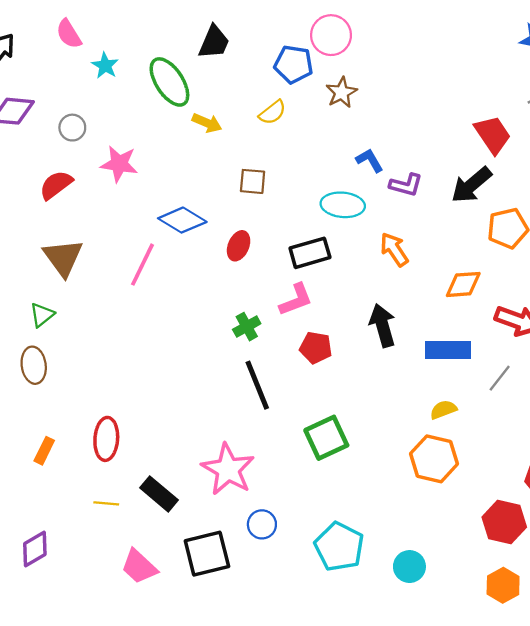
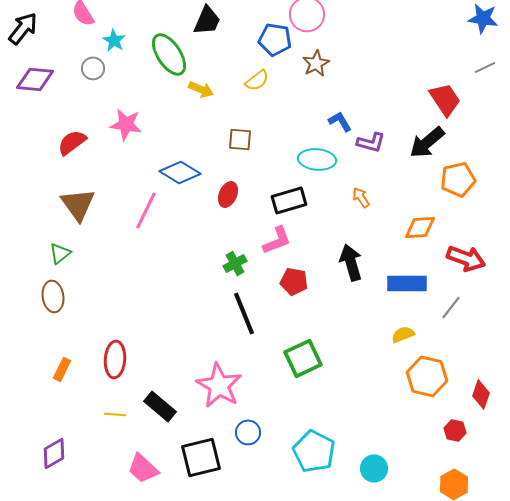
gray circle: (72, 128) -> (93, 68), moved
orange arrow: (394, 249) -> (361, 197), size x0.7
orange hexagon: (434, 459) -> (427, 376), moved
red hexagon: (504, 522) -> (455, 430), size x0.6

